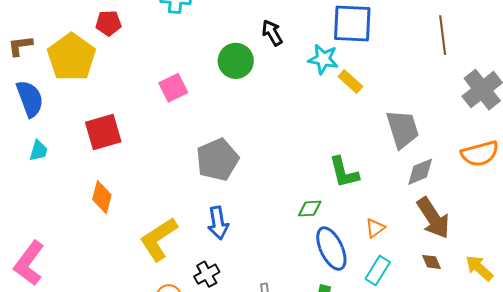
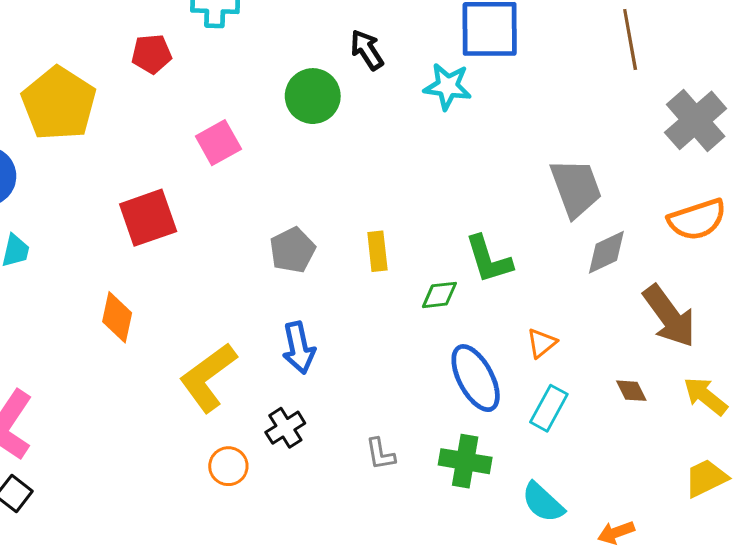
red pentagon: (108, 23) -> (152, 54), moved
yellow rectangle: (350, 82) -> (377, 251), moved, turned 45
red square: (103, 132) -> (148, 218), moved
gray pentagon: (217, 160) -> (292, 250), size x0.7
green diamond: (310, 209) -> (439, 295), moved
brown arrow: (433, 218) -> (669, 316), moved

